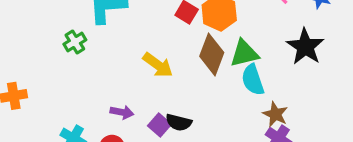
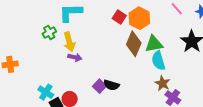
yellow arrow: (158, 65) -> (69, 42), moved, turned 36
purple arrow: (122, 112) -> (75, 57), moved
brown star: (275, 114) -> (163, 83), moved

